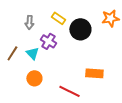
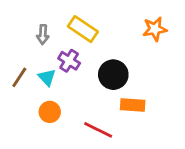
yellow rectangle: (58, 18) -> (83, 29), size x1.5
black circle: (80, 29) -> (113, 75), moved

